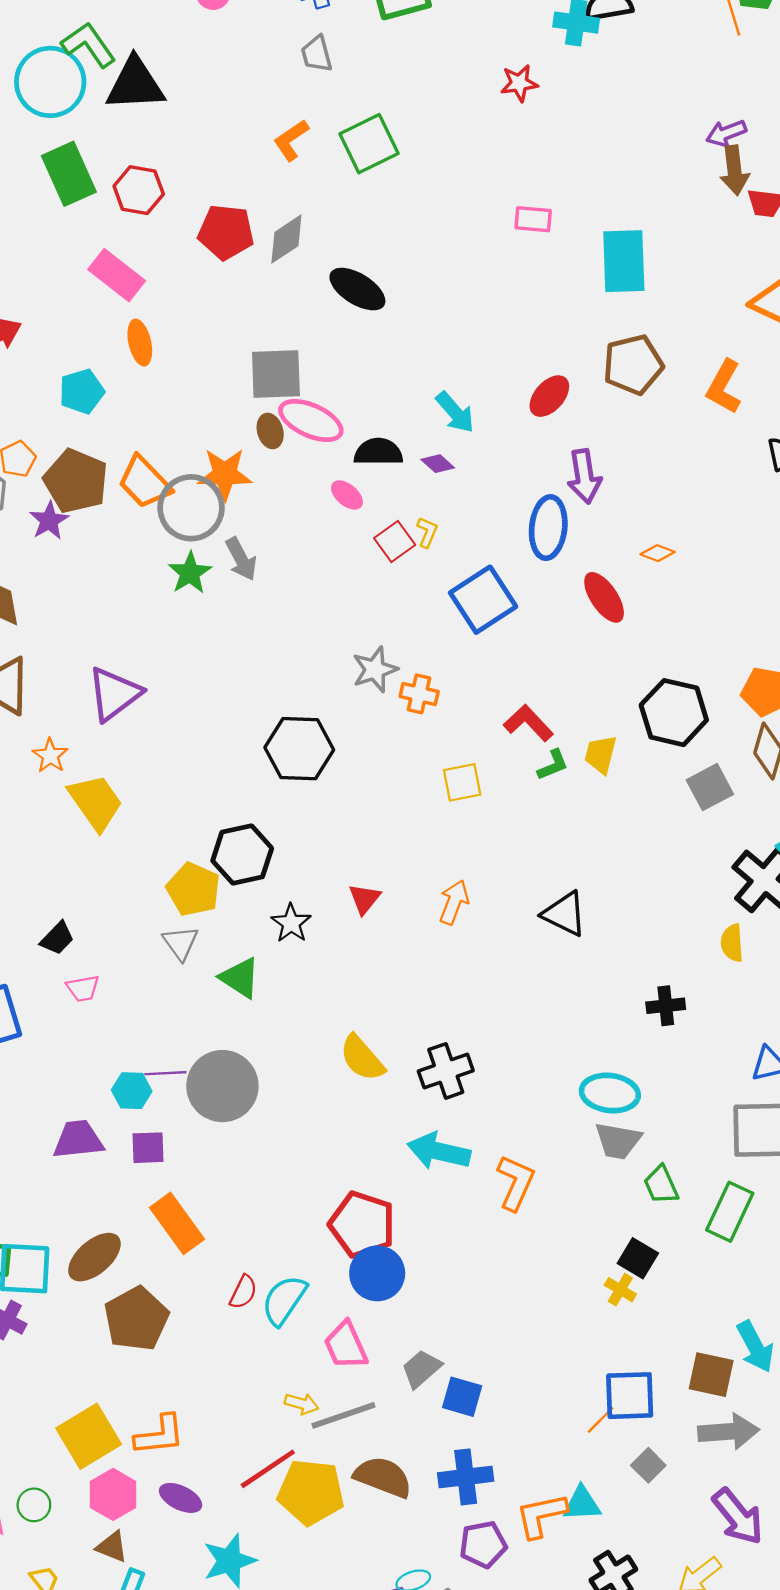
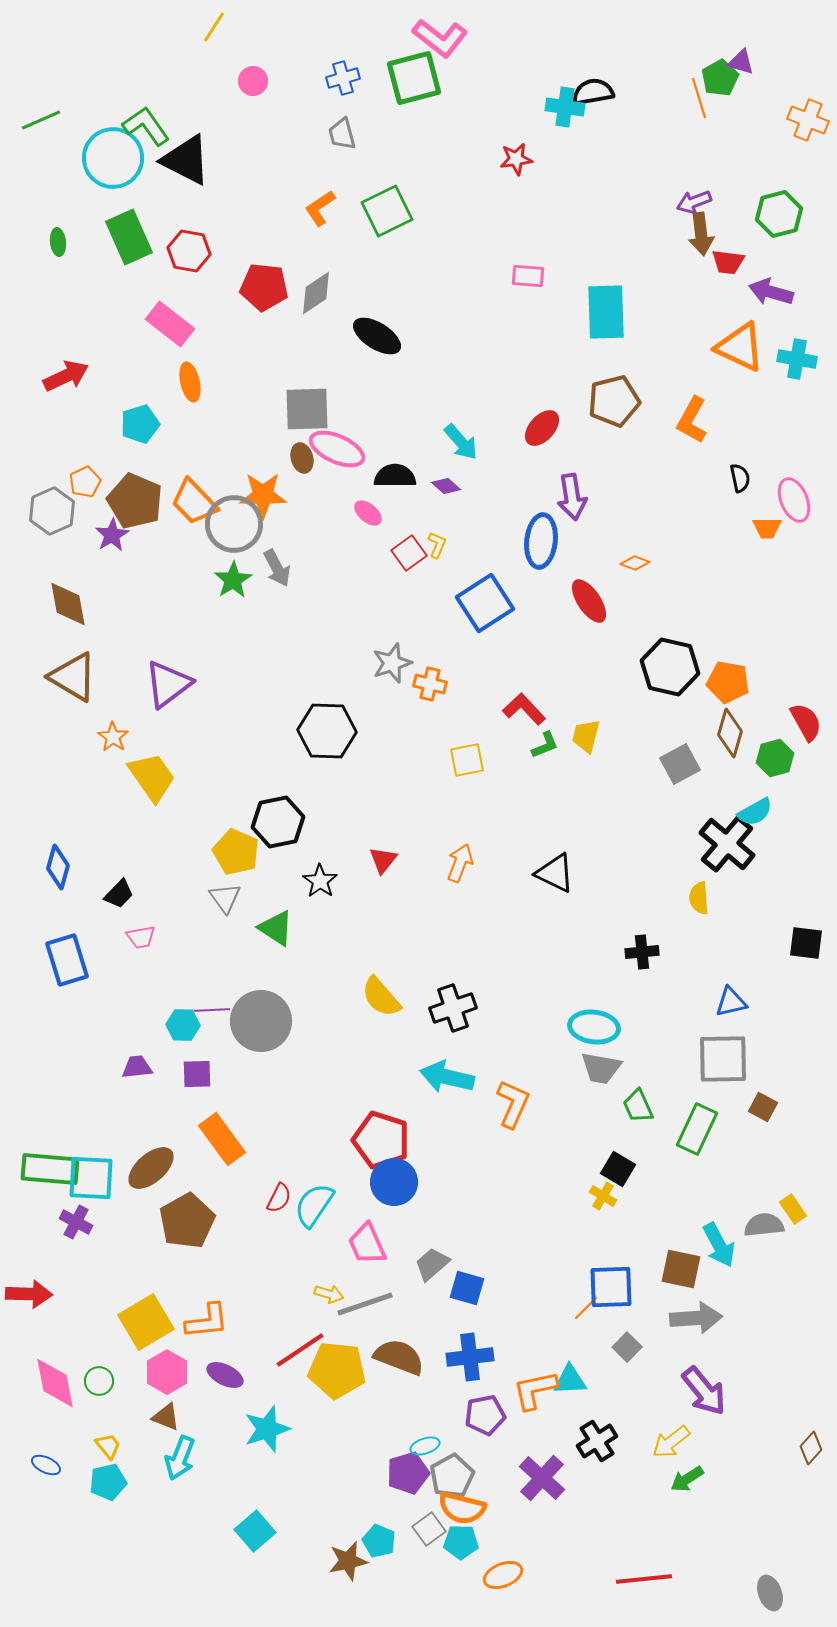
black triangle: (135, 84) -> (186, 160), turned 30
black hexagon: (674, 713) -> (670, 667), moved
purple trapezoid: (78, 1140) -> (137, 1067), size x0.7

